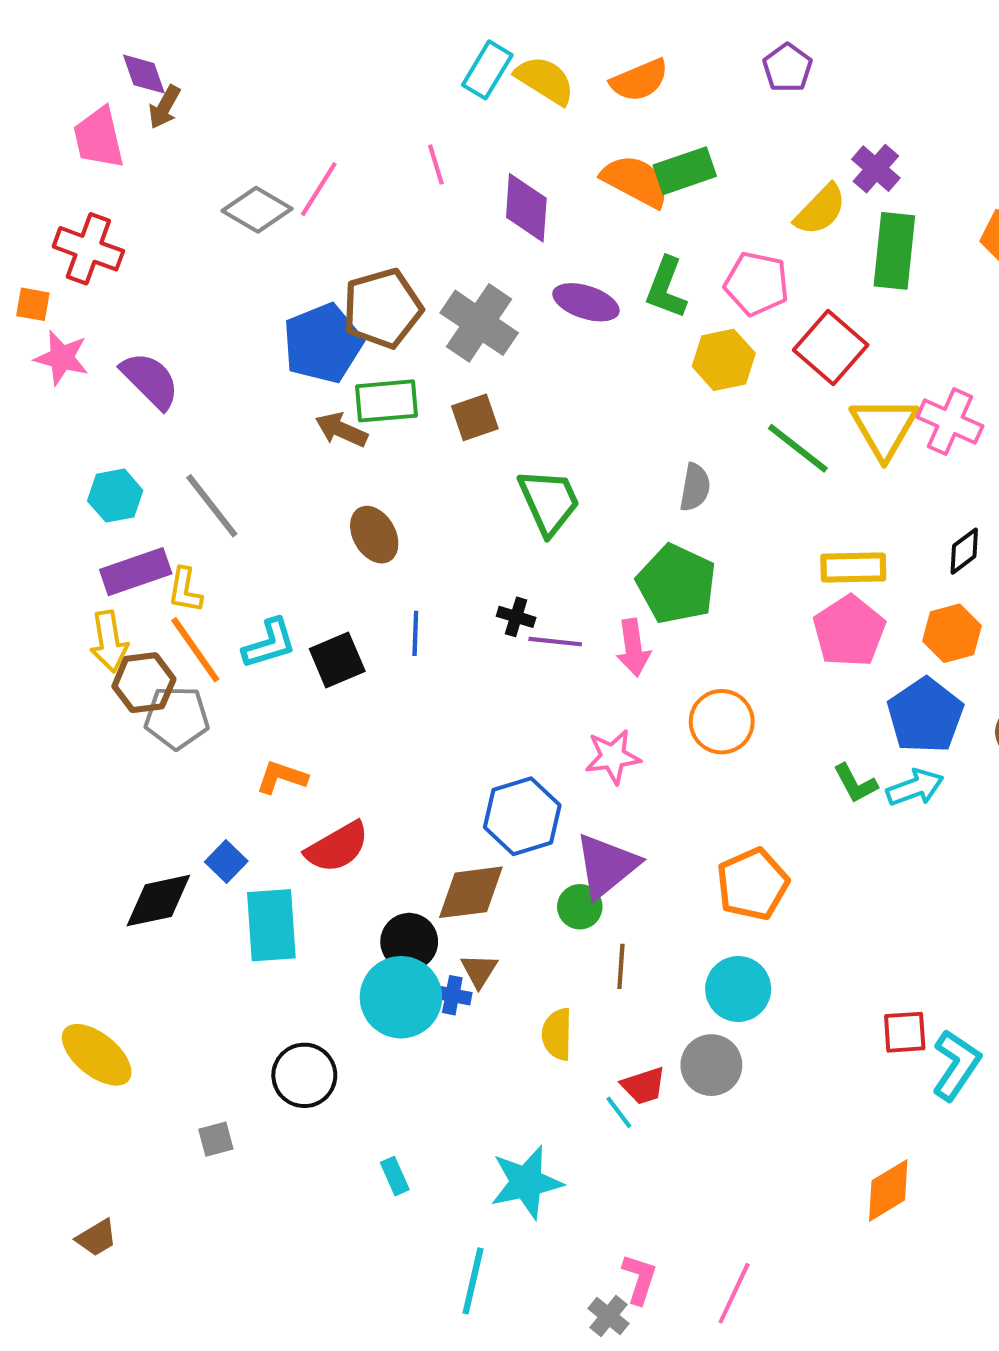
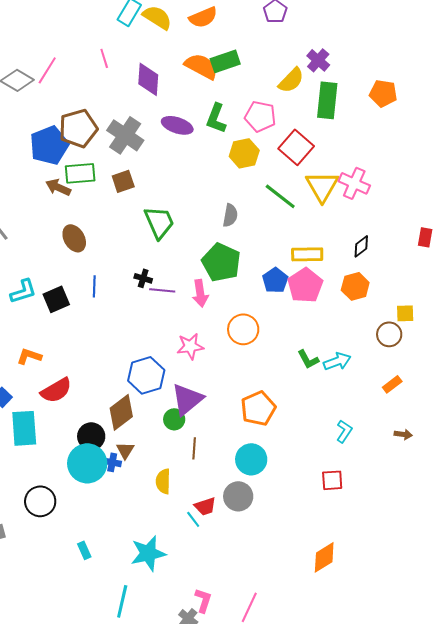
blue pentagon: (925, 716) -> (275, 280), moved, size x0.7
brown diamond: (471, 892) -> (121, 412), turned -30
cyan L-shape: (956, 1065) -> (344, 431), moved, size x0.7

